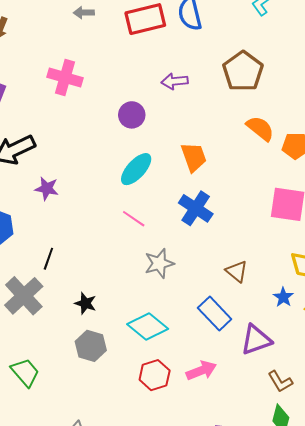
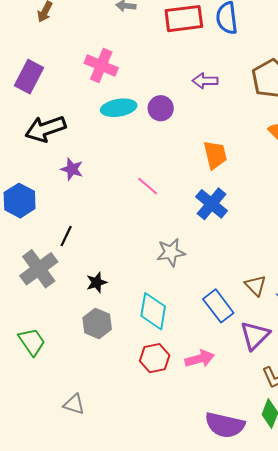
cyan ellipse: (136, 169) -> (119, 108), moved, turned 32
pink line: (134, 219) -> (148, 186), moved
brown triangle: (237, 271) -> (256, 285), moved
black star: (85, 303) -> (97, 282), turned 30
cyan diamond: (148, 327) -> (153, 311), turned 54
purple triangle: (256, 340) -> (255, 335), turned -32

